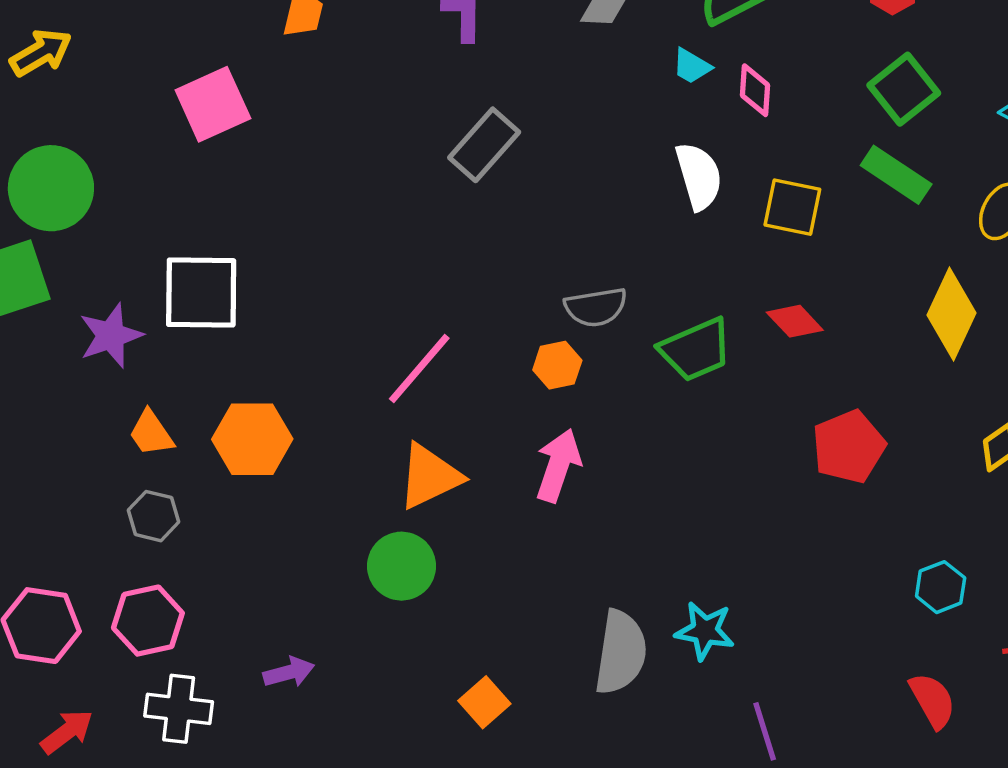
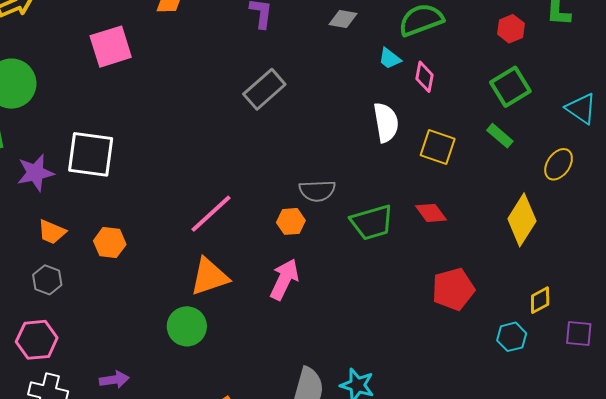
green rectangle: (896, 175) -> (500, 136), size x0.7
orange trapezoid: (151, 433) -> (52, 232), turned -40
orange hexagon: (252, 439) -> (110, 243), size x0.7
cyan hexagon: (941, 587) -> (512, 337), moved

